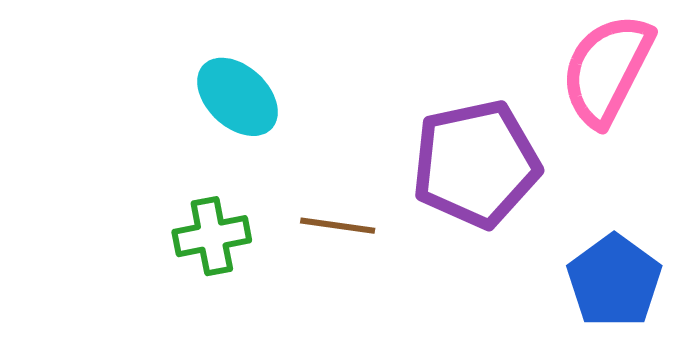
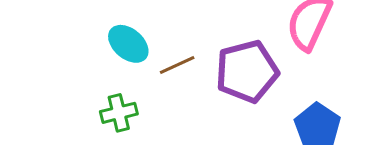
brown line: (338, 226) -> (177, 65), moved, turned -30

